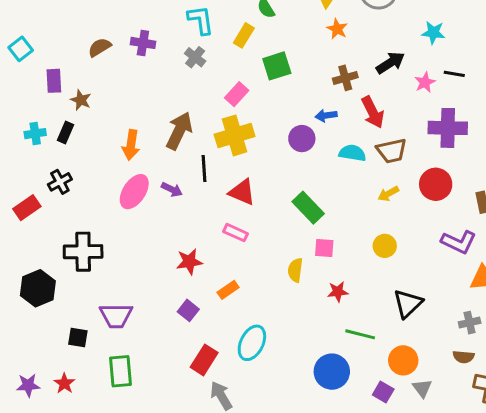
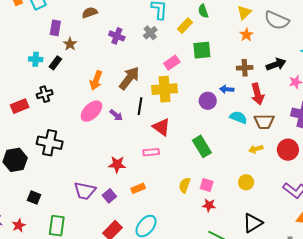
purple cross: (143, 43) -> (117, 36), moved
pink rectangle: (235, 233) -> (151, 152), turned -42
pink square: (324, 248) -> (207, 185), moved
purple trapezoid: (116, 316) -> (85, 191), moved

